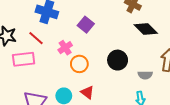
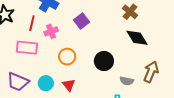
red line: (36, 38) -> (32, 23), turned 49
pink cross: (65, 48) -> (51, 31), moved
pink rectangle: (24, 59) -> (27, 48), moved

